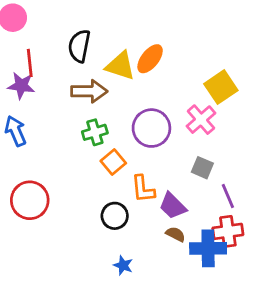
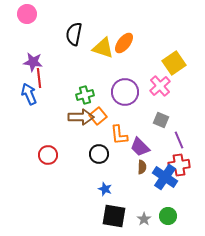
red line: (30, 63) -> (39, 78), moved
brown arrow: (89, 91) -> (81, 117), moved
red circle: (30, 200) -> (48, 155), moved, size x0.7
brown semicircle: (176, 234) -> (142, 167), turned 64
blue cross: (208, 248) -> (165, 177), turned 35

